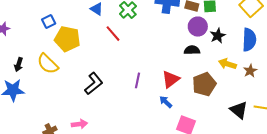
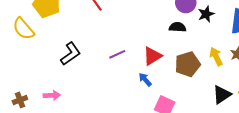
yellow arrow: (227, 64) -> (216, 56), moved, turned 42
purple line: (138, 80) -> (117, 54), turned 49
black triangle: (239, 110) -> (222, 95), turned 42

